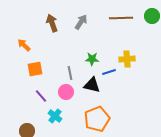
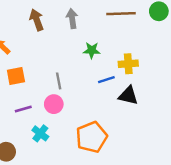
gray arrow: (81, 22) -> (72, 19), turned -42
green star: (92, 59) -> (92, 50), moved
black triangle: (92, 85) -> (128, 96), moved
purple line: (41, 96) -> (23, 109), turned -64

